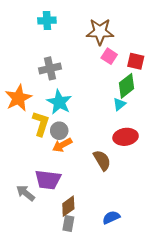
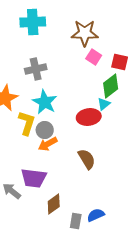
cyan cross: (47, 20) -> (33, 22), size x1.4
red ellipse: (126, 137) -> (89, 117), moved
gray rectangle: (68, 224) -> (76, 221), moved

